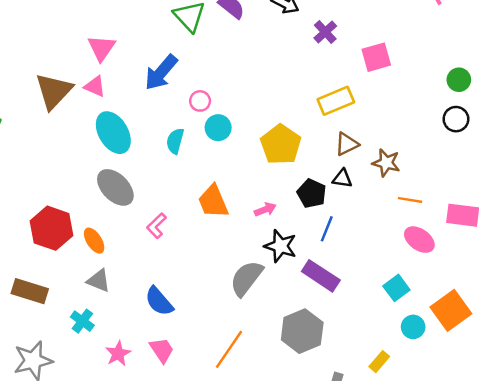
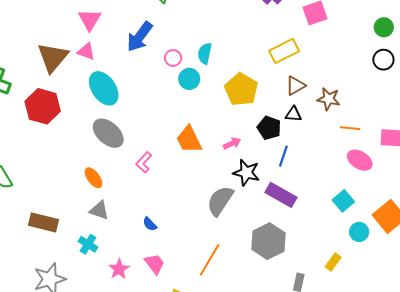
cyan semicircle: (175, 141) -> (205, 53), moved
red hexagon: (51, 228) -> (43, 106), moved
blue semicircle: (159, 301) -> (150, 224), size x0.6

